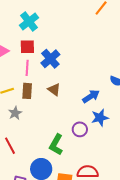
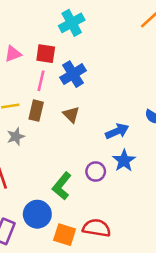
cyan cross: (29, 22) -> (72, 23), moved
blue star: (100, 118) -> (124, 161), turned -30

